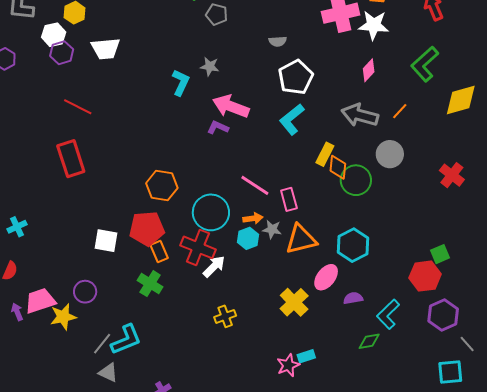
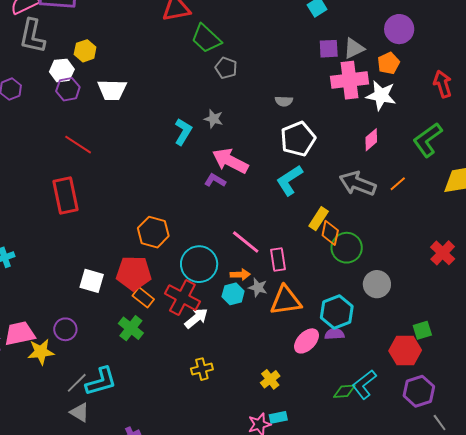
gray circle: (390, 154) -> (377, 284), moved
orange rectangle: (159, 252) -> (143, 297), turned -35
purple semicircle: (353, 298) -> (334, 334), moved
yellow cross: (294, 302) -> (270, 379), moved, size x0.7
green diamond: (369, 341) -> (344, 391), moved

